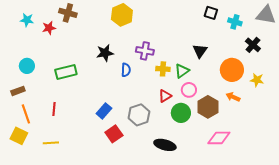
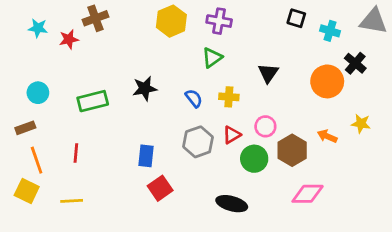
brown cross: (68, 13) -> (95, 18), turned -36
purple cross: (145, 51) -> (219, 21), moved
black triangle: (200, 51) -> (268, 73), moved
black star: (105, 53) -> (145, 88), moved
blue semicircle: (126, 70) -> (194, 98), moved, turned -40
orange circle: (232, 70) -> (327, 81), moved
green triangle: (182, 71) -> (212, 58), moved
yellow star: (257, 80) -> (361, 124), moved
blue rectangle: (104, 111) -> (146, 156), turned -35
gray hexagon: (139, 115) -> (198, 142), moved

